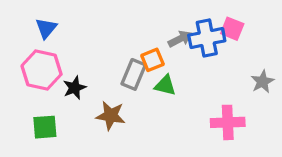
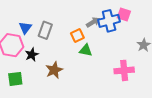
blue triangle: (46, 28) -> (25, 28), moved
gray rectangle: (134, 74) -> (45, 30), moved
brown star: (111, 116) -> (54, 70), turned -30

